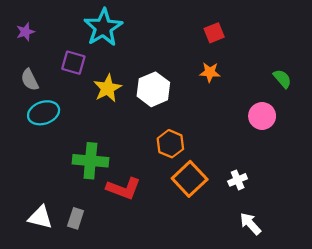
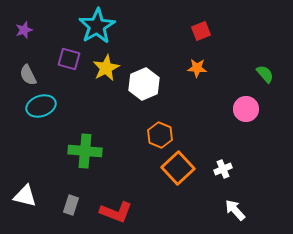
yellow star: (107, 88) -> (106, 68), moved
red L-shape: (123, 188) -> (116, 212), moved
white triangle: (40, 217) -> (25, 196), moved

